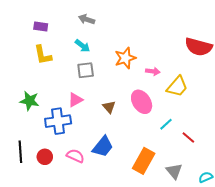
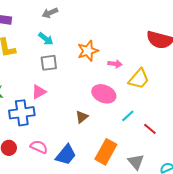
gray arrow: (87, 19) -> (50, 13), turned -42
pink ellipse: (142, 102) -> (104, 94), turned -35
brown triangle: (109, 107) -> (82, 117), moved, turned 32
blue trapezoid: (103, 147) -> (66, 155), moved

